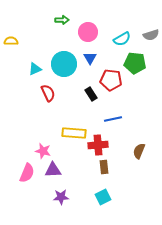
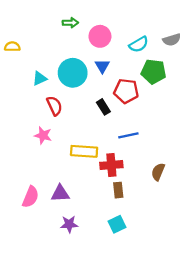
pink star: (43, 151) -> (43, 135), moved

